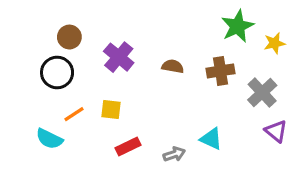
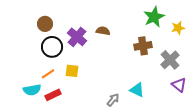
brown semicircle: (173, 66) -> (103, 31), moved
black circle: (57, 72) -> (52, 47), moved
cyan semicircle: (49, 139) -> (32, 90), turned -36
red rectangle: (128, 147) -> (53, 95), moved
gray arrow: (174, 154) -> (113, 100), turned -32

